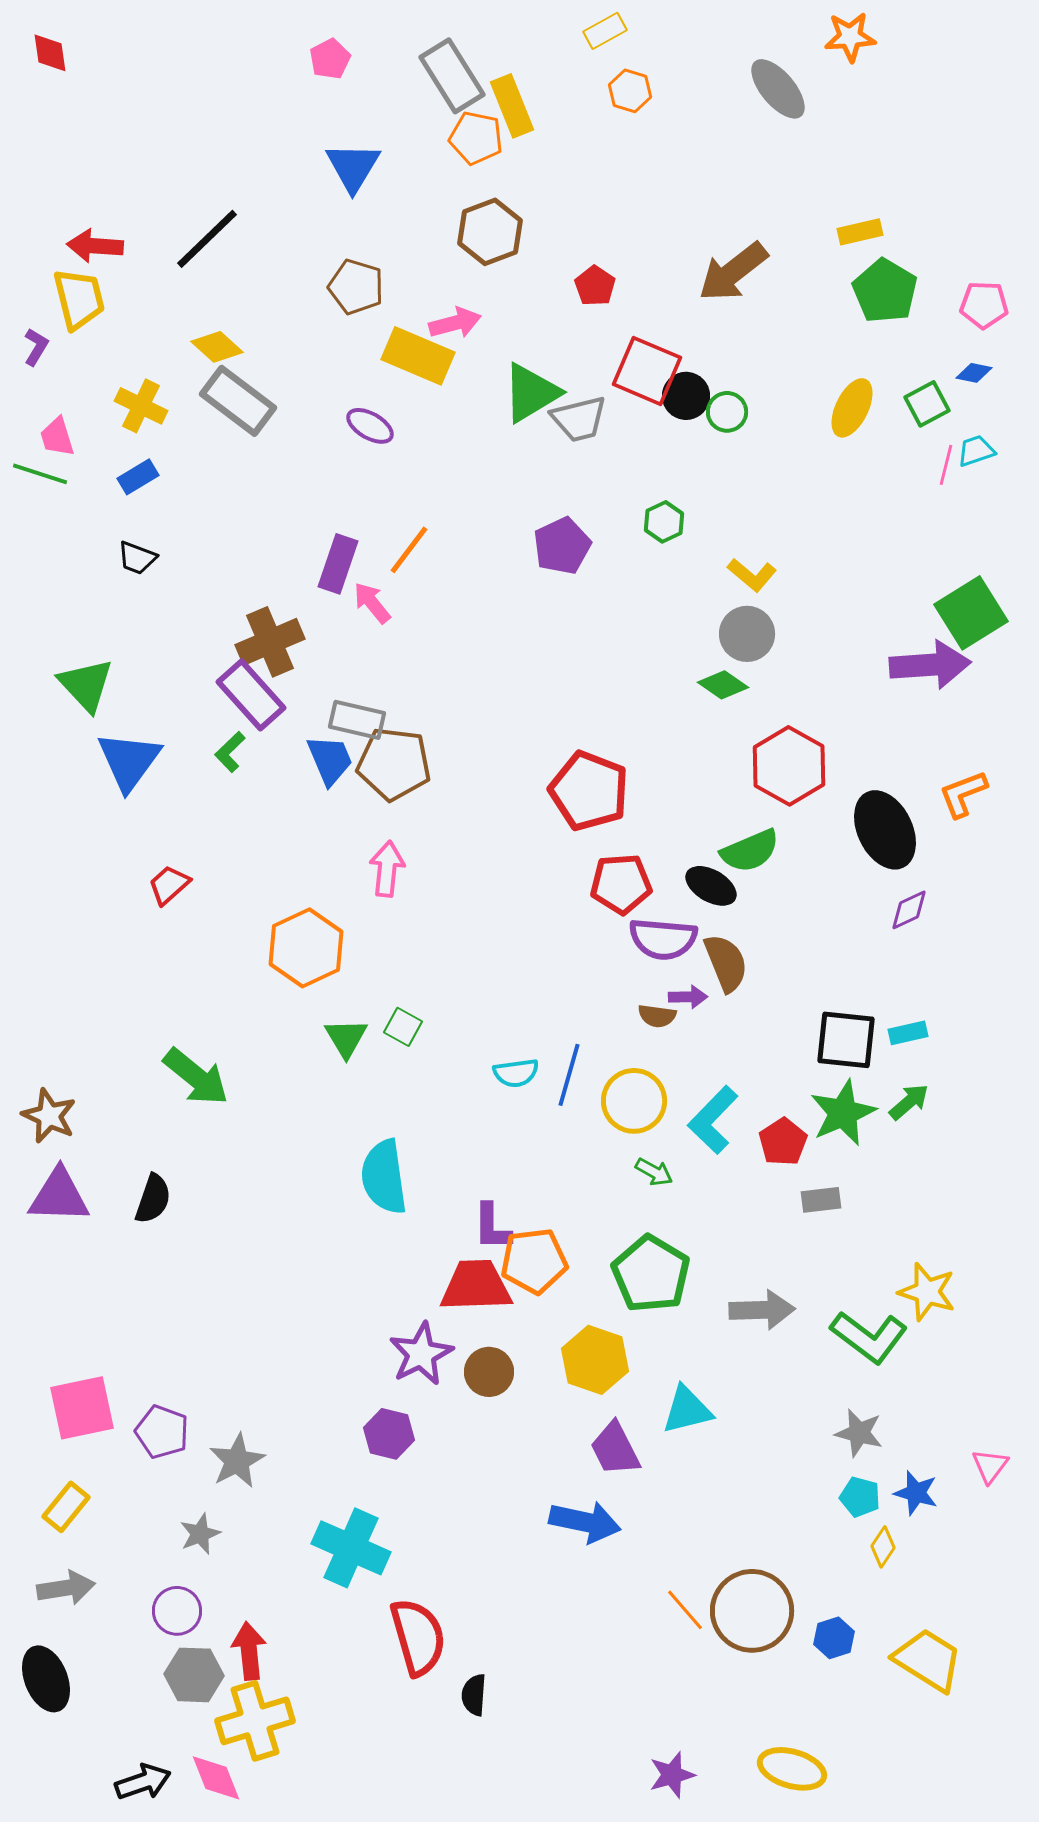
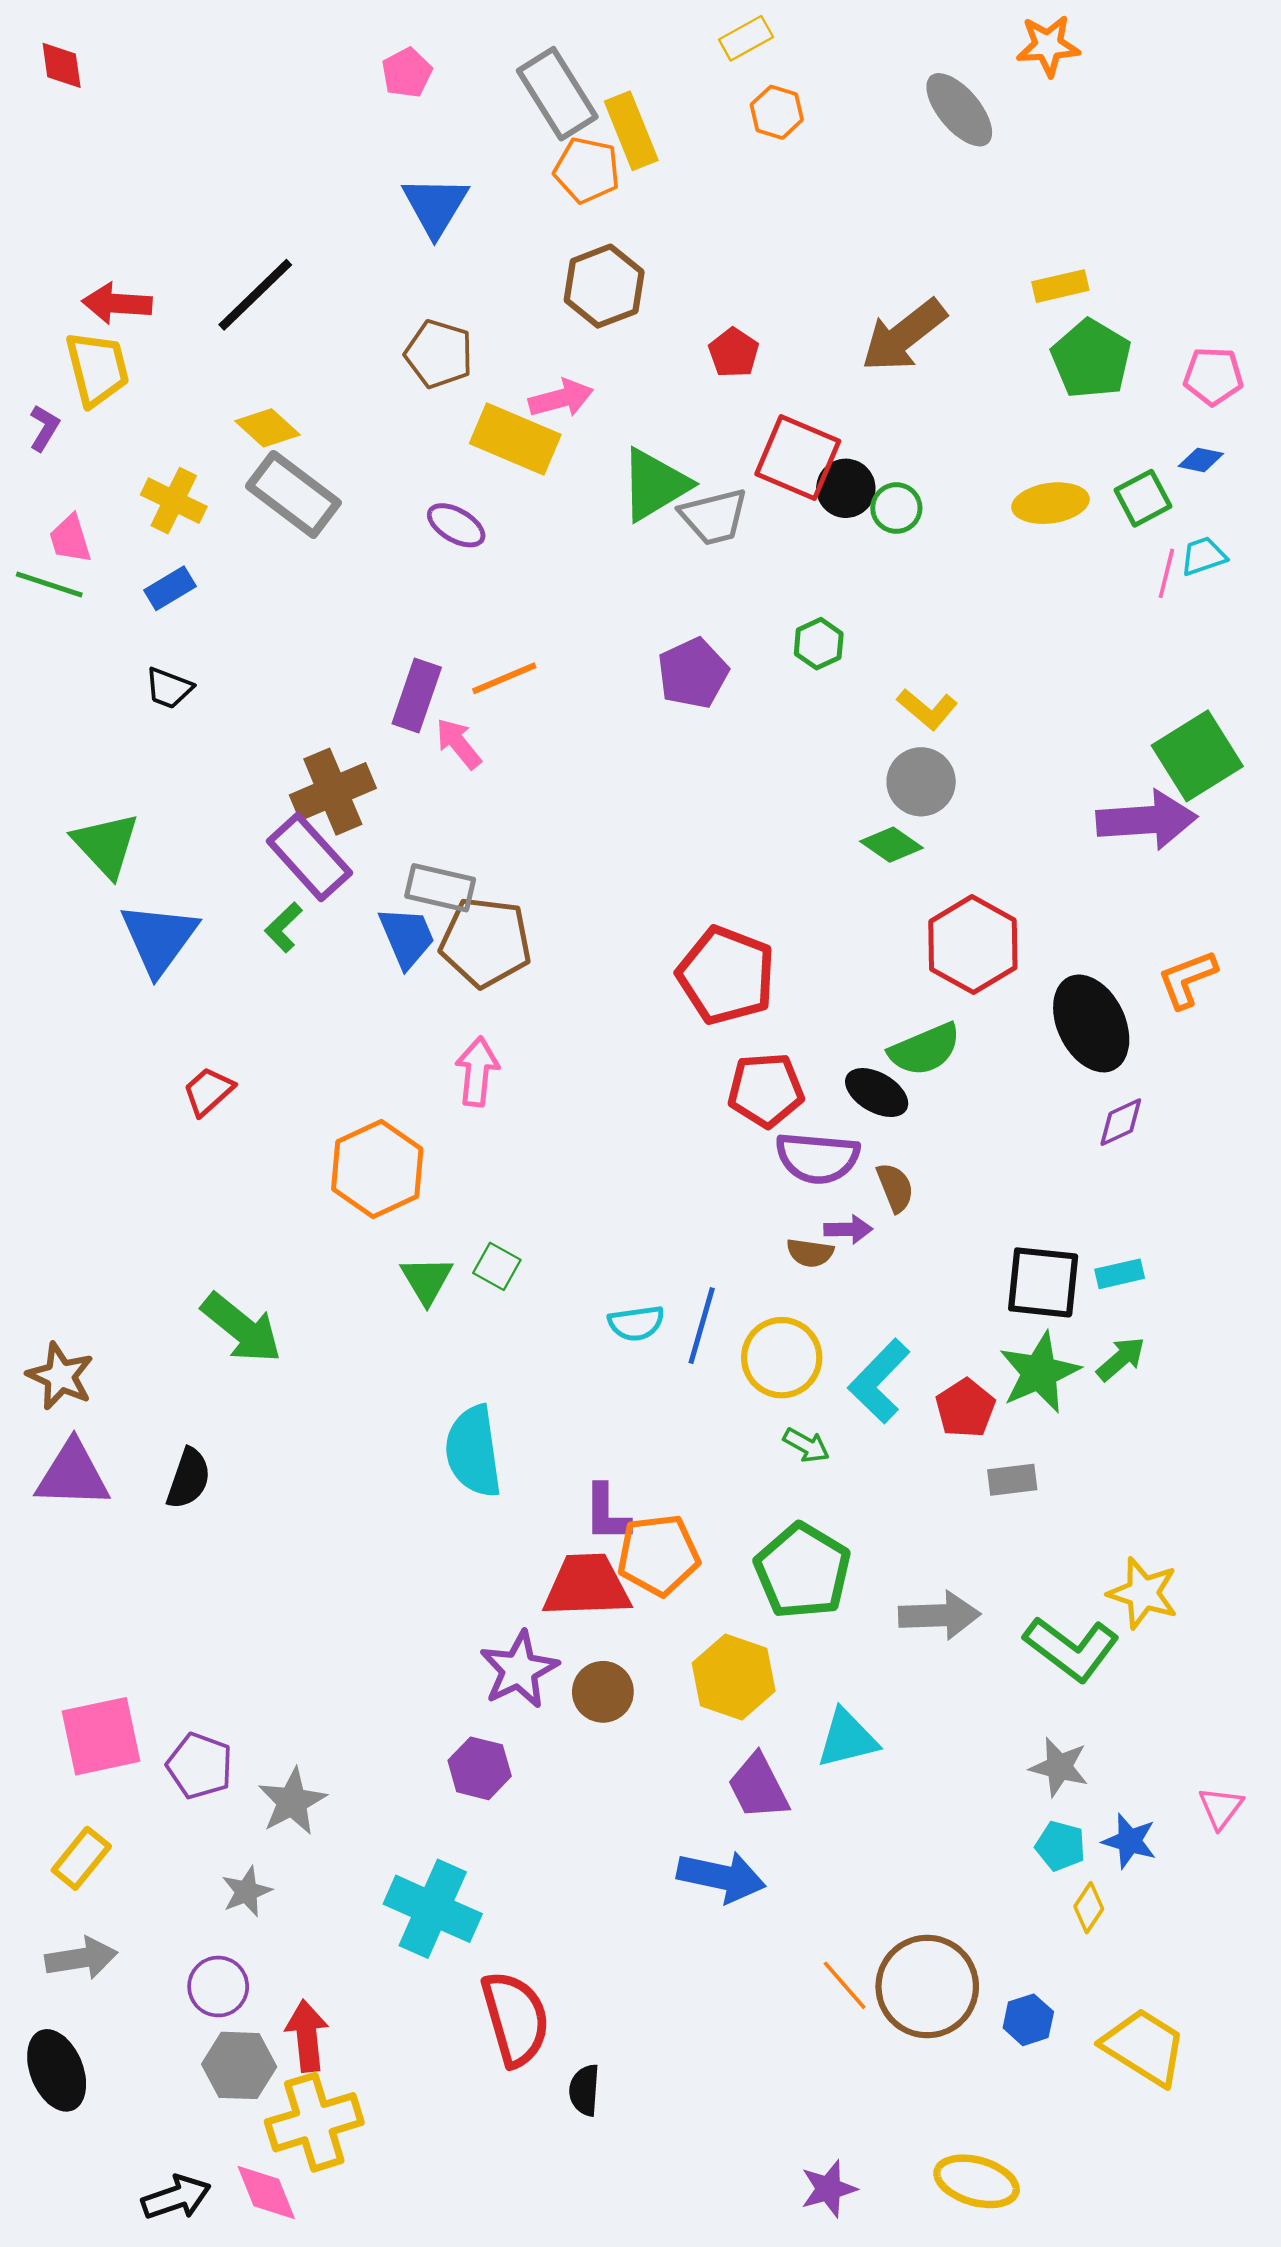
yellow ellipse: (852, 408) -> (1051, 503), turned 56
orange line: (409, 550) -> (504, 678), turned 30
brown semicircle: (726, 963) -> (895, 1187), size x0.7

